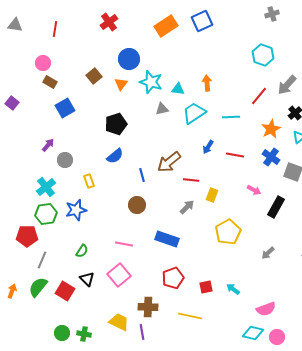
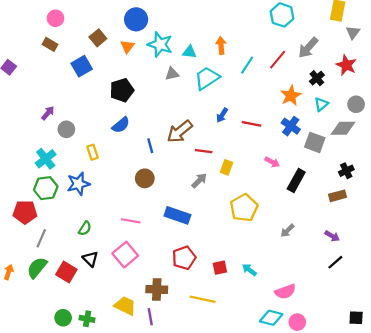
pink circle: (43, 63) -> (55, 18), moved
blue square: (65, 108) -> (82, 66), moved
cyan line: (231, 117) -> (247, 65), moved, turned -54

